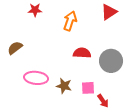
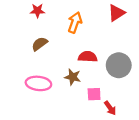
brown semicircle: (15, 48) -> (40, 44), moved
brown star: (64, 86) -> (73, 77), moved

